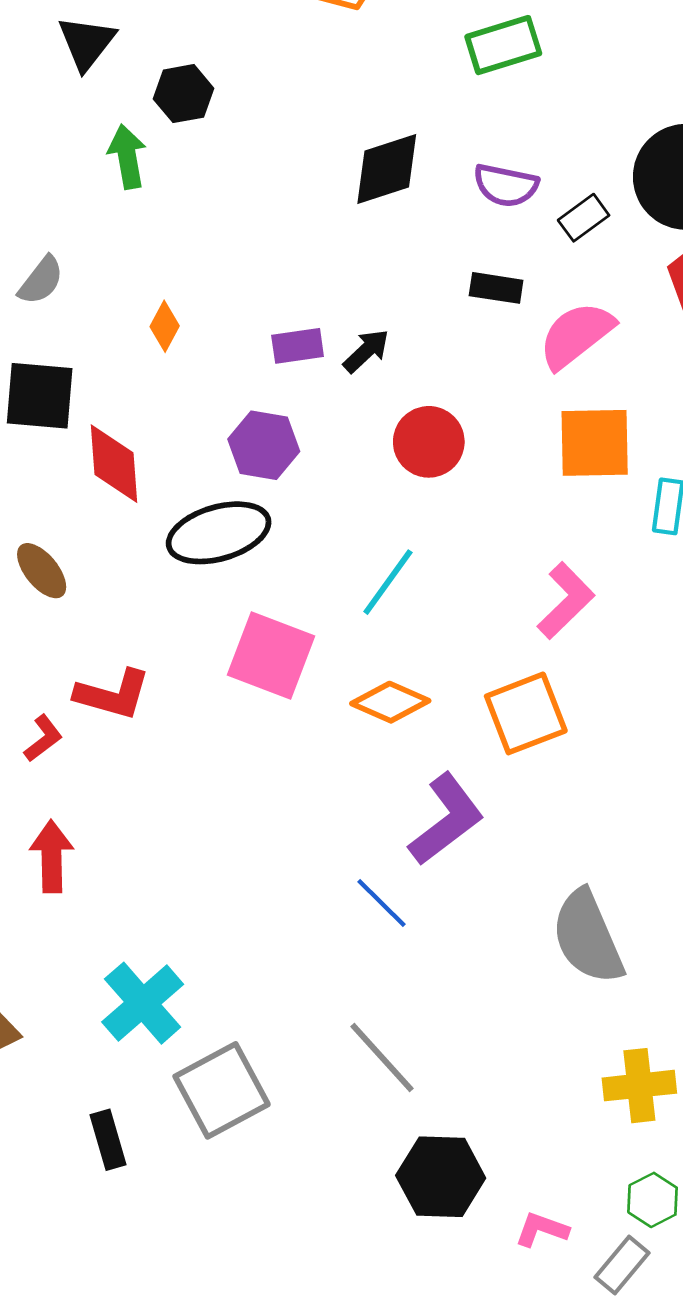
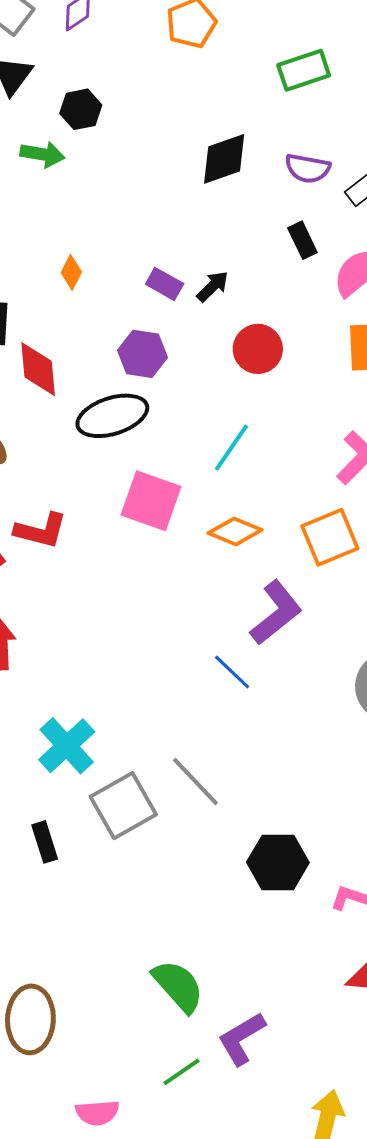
green arrow: (127, 157) -> (42, 154), turned 111
black rectangle: (496, 288) -> (302, 240), turned 57
purple rectangle: (298, 346) -> (165, 284), turned 39
gray line: (382, 1058) -> (195, 782), moved

